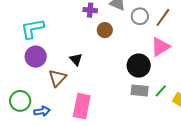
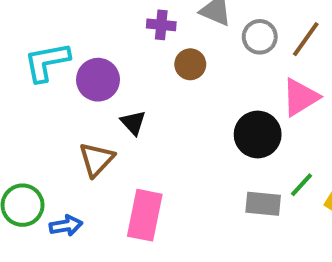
purple circle: (36, 57) -> (98, 80), moved
gray rectangle: (140, 91) -> (263, 204), moved

